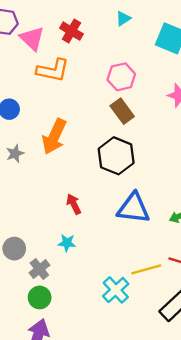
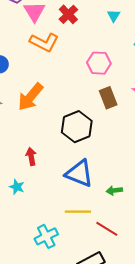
cyan triangle: (123, 18) -> (114, 16), turned -40
brown rectangle: (122, 111) -> (108, 98), moved
yellow line: (146, 269) -> (78, 212), moved

